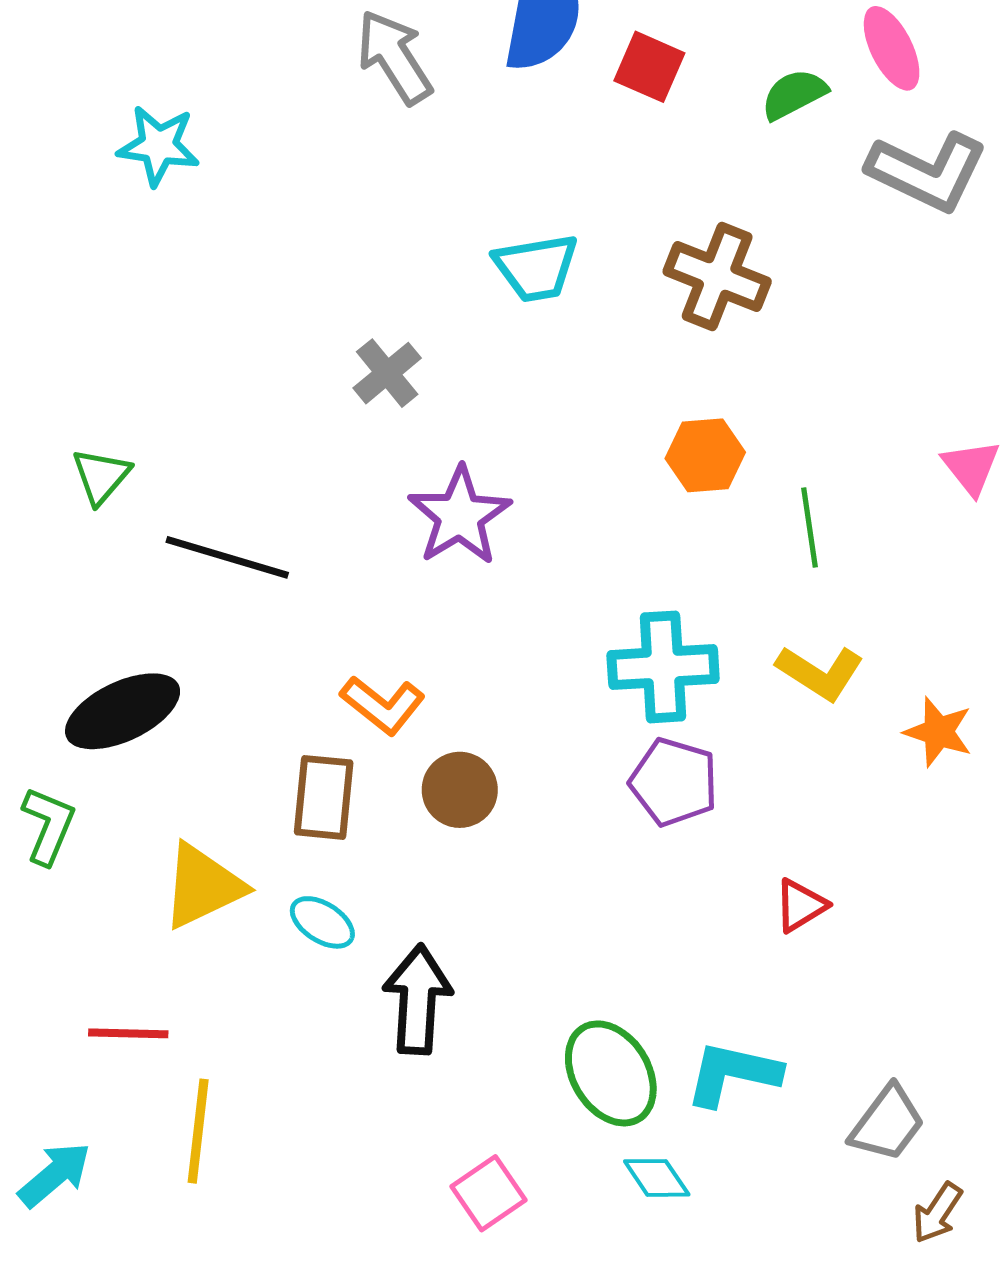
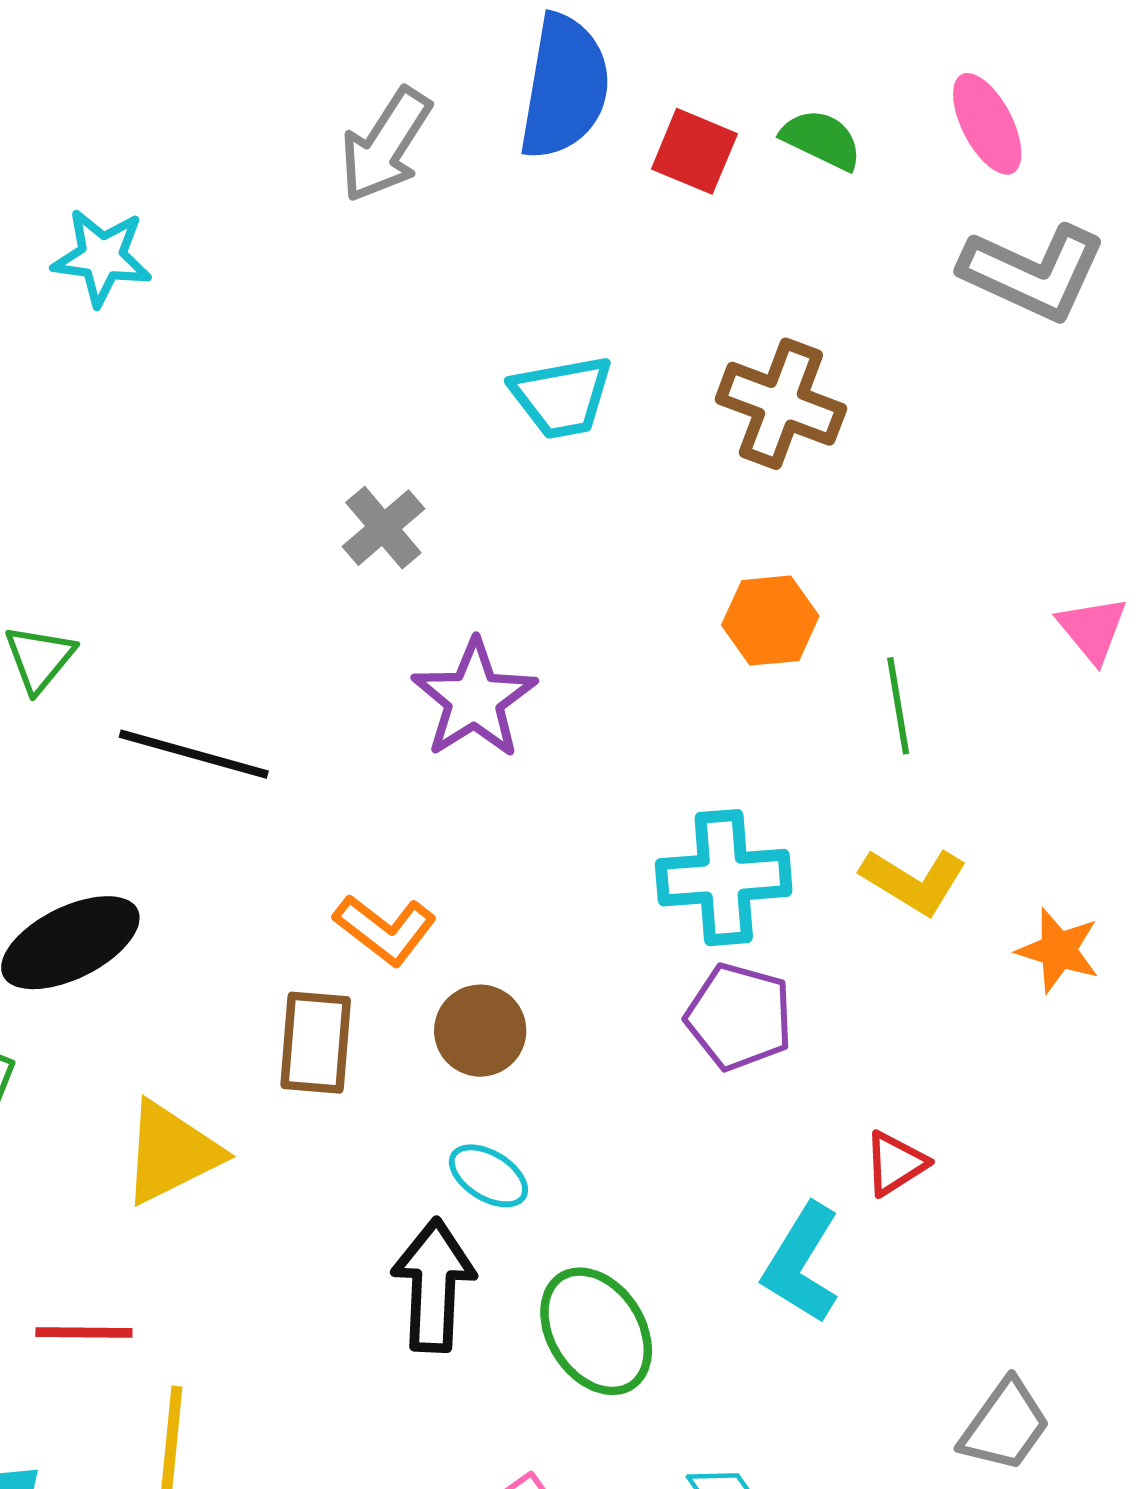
gray arrow: (394, 57) -> (386, 145), turned -114
green semicircle: (794, 94) -> (821, 140), moved, turned 54
cyan ellipse: (322, 922) -> (488, 1176), moved
green ellipse: (611, 1073) -> (596, 1331), moved
cyan L-shape: (733, 1074) -> (801, 1263), moved, turned -70

